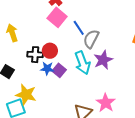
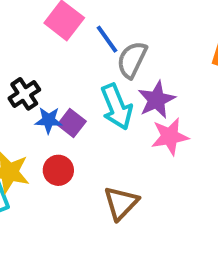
red circle: (50, 51) -> (58, 170), moved
black cross: (35, 55) -> (24, 94), turned -35
pink star: (106, 103) -> (170, 136), moved, turned 30

